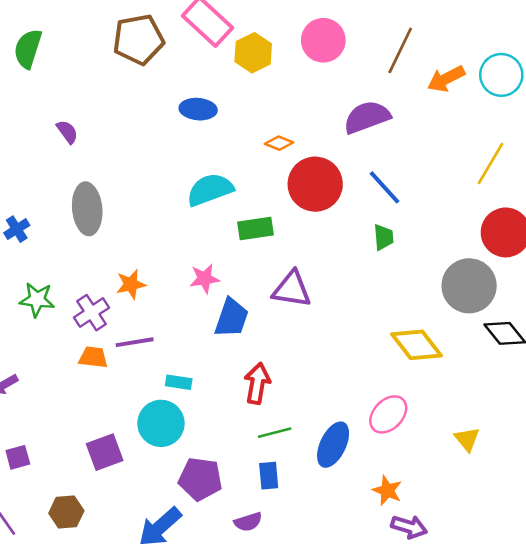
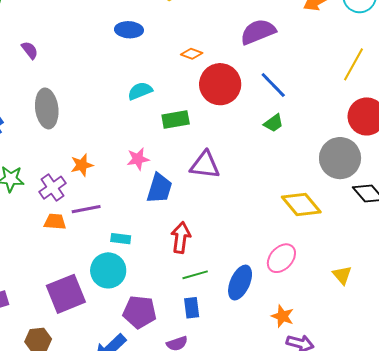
cyan semicircle: (210, 190) -> (140, 91), size x0.7
green trapezoid: (383, 237) -> (274, 123), turned 60
purple square: (105, 452) -> (66, 294), size x1.4

